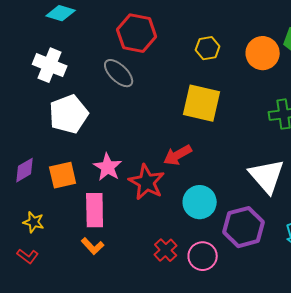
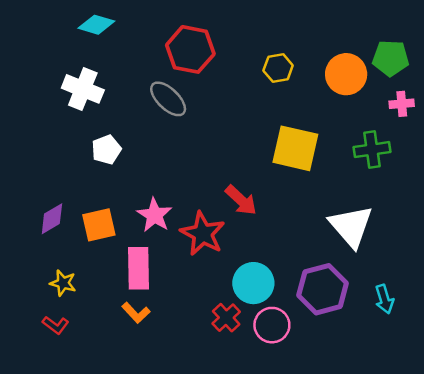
yellow square: (202, 103) -> (295, 148), moved
white pentagon: (69, 114) -> (106, 150), size x0.6
red arrow: (178, 155) -> (241, 200), turned -108
cyan circle: (200, 202) -> (253, 283), moved

